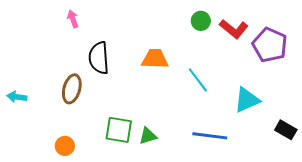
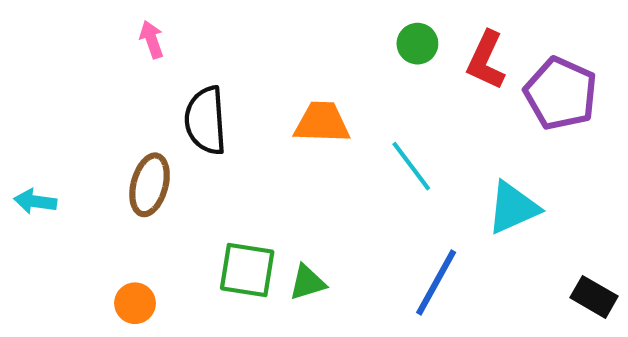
red L-shape: (234, 29) -> (486, 60), turned 76
black rectangle: (286, 130) -> (594, 297), moved
blue line: (210, 136) -> (436, 282), turned -68

